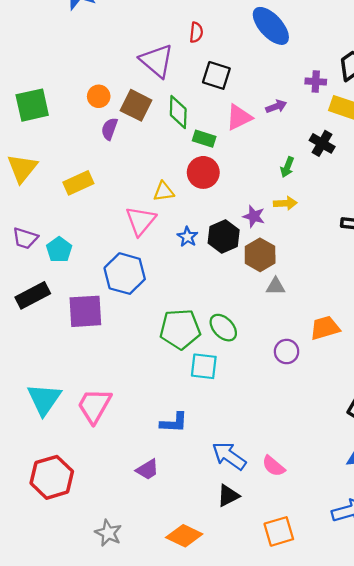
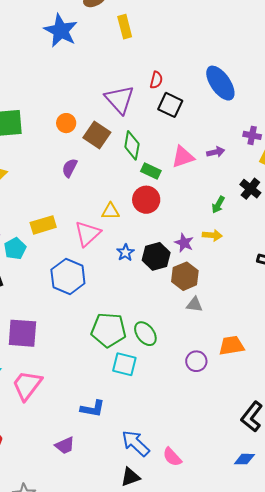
black square: (216, 75) -> (170, 105), moved
purple semicircle: (109, 129) -> (70, 168), moved
yellow rectangle: (78, 183) -> (43, 225), moved
purple square: (85, 311) -> (22, 333), moved

